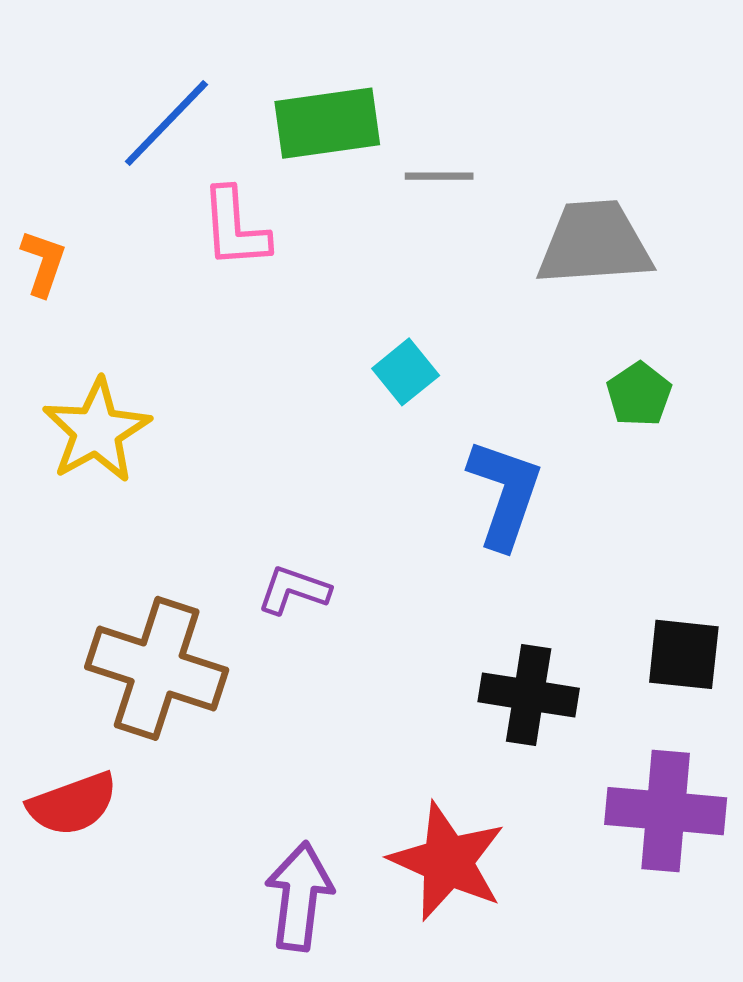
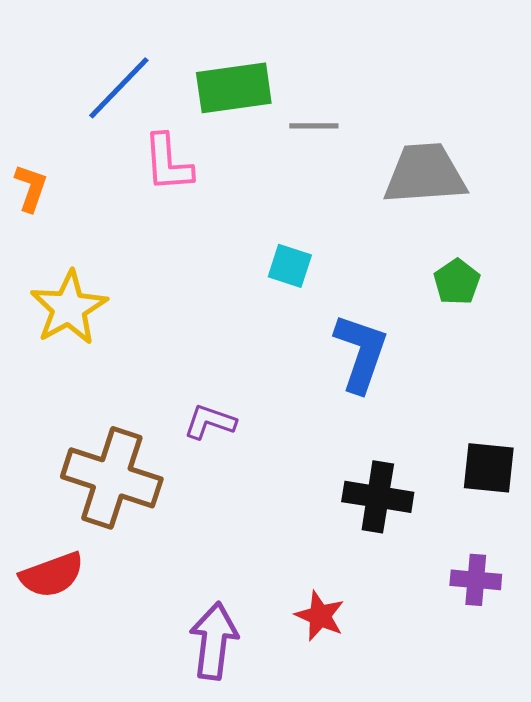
cyan square: (406, 372) -> (290, 266), turned -33
purple cross: (666, 811) -> (476, 580), size x0.6
red star: (447, 861) -> (320, 616), size x0.6

